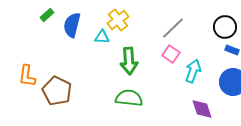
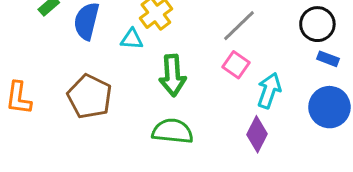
brown pentagon: (57, 91) -> (90, 97), moved
purple diamond: (202, 109) -> (257, 134), moved, turned 45

